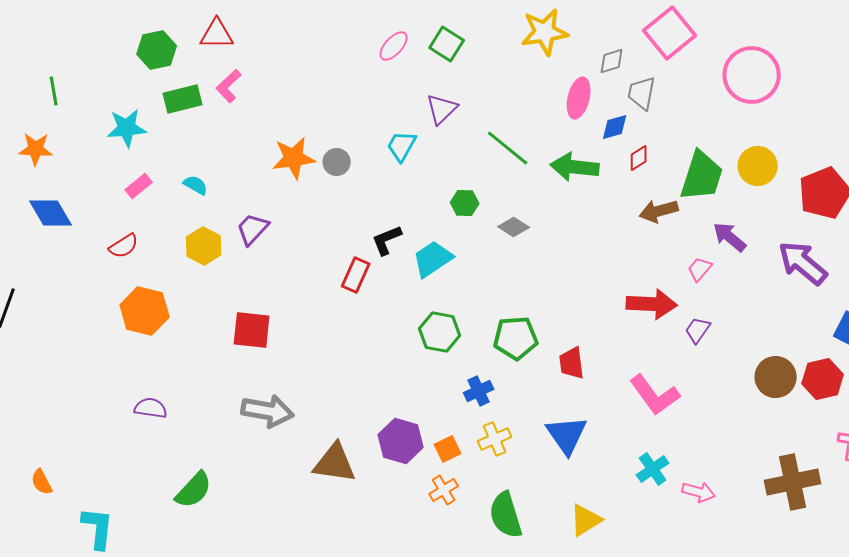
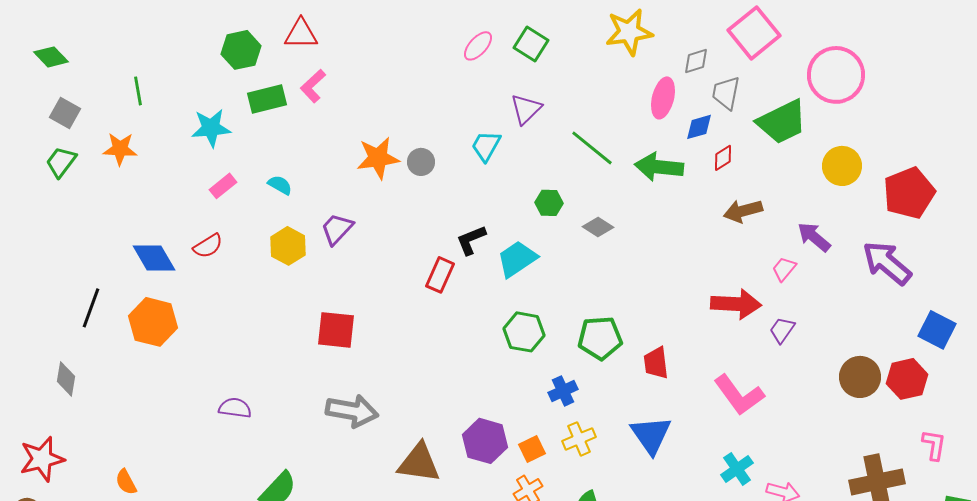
green trapezoid: (702, 176) -> (782, 122), moved, turned 46
blue diamond: (51, 213) -> (154, 258), moved
orange hexagon: (145, 311) -> (153, 322), moved

